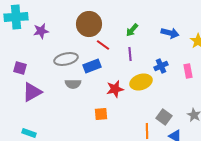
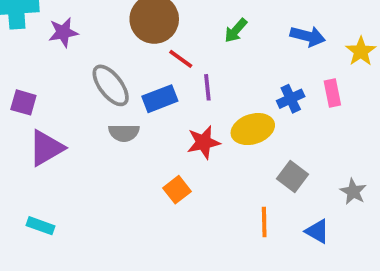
purple line: (130, 54) -> (207, 87), moved
gray ellipse: (66, 59) -> (111, 85), turned 65
pink rectangle: (188, 71) -> (332, 93), moved
orange square: (101, 114) -> (177, 190), turned -32
gray square: (164, 117) -> (293, 176), moved

